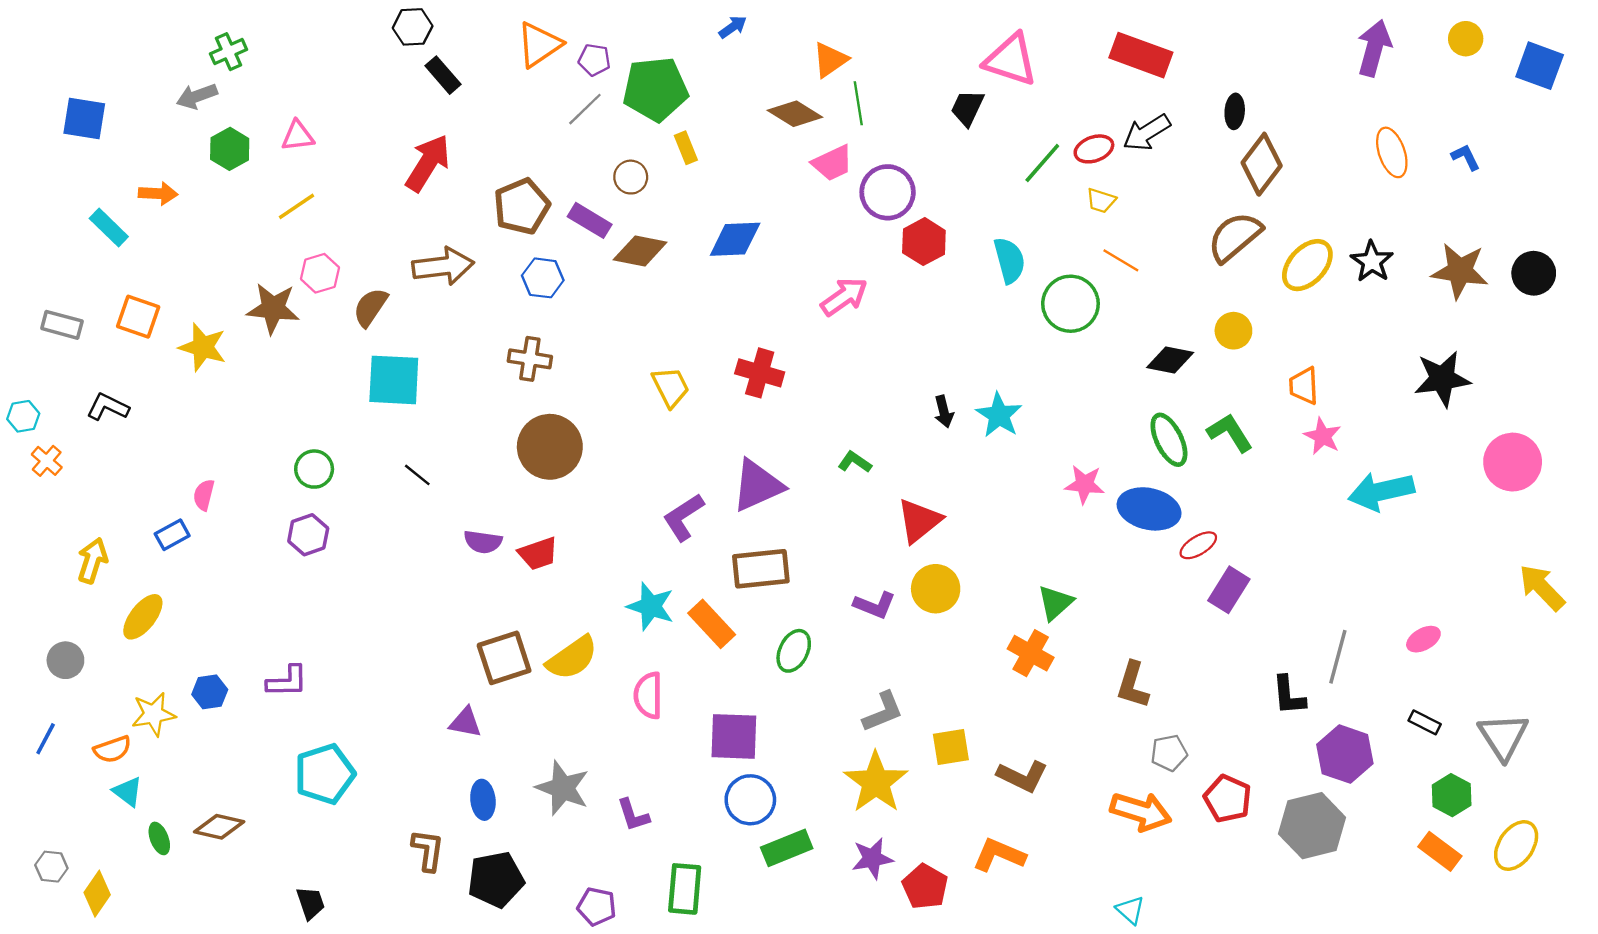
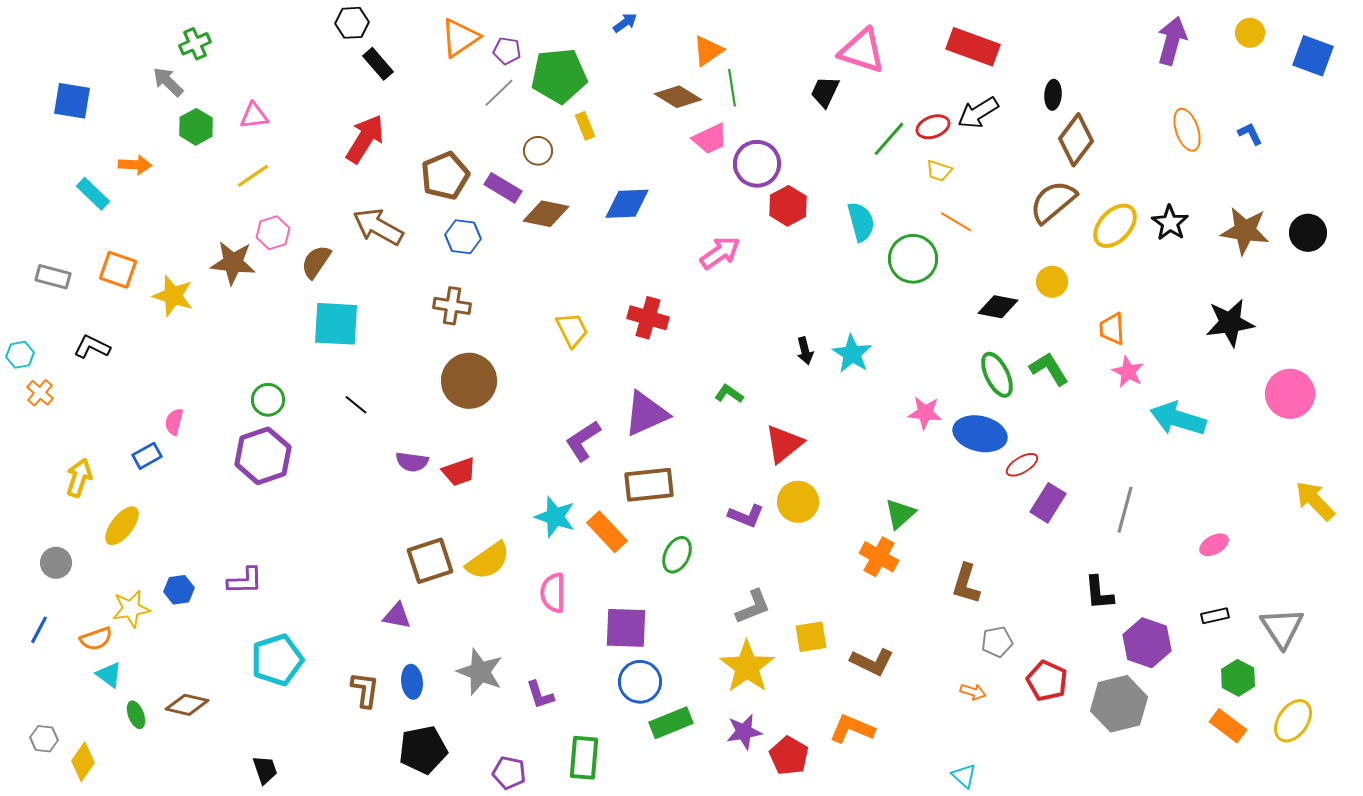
gray arrow: (197, 96) -> (168, 82), turned 64
brown arrow: (443, 266) -> (378, 227), turned -144
cyan arrow: (1381, 491) -> (1178, 419), turned 30
purple hexagon: (308, 535) -> (263, 456), size x1.6
gray line: (1338, 657) -> (1125, 510), moved
black rectangle: (1425, 722) -> (1215, 616), turned -40
orange arrow: (1141, 812) -> (973, 692), size x0.5
brown L-shape: (428, 850) -> (365, 690), moved

